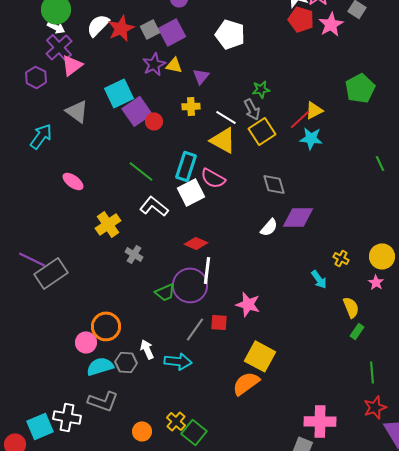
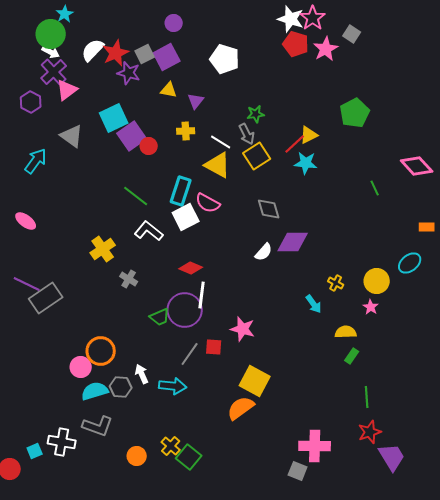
purple star: (154, 64) -> (129, 73), moved, turned -30
pink ellipse: (73, 181) -> (26, 221), moved
yellow semicircle: (351, 307) -> (346, 332), turned -70
cyan square: (40, 426) -> (35, 451), size x0.6

